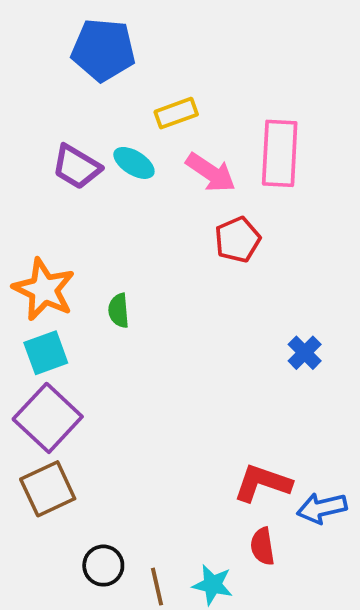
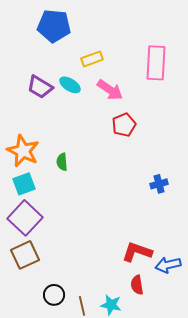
pink rectangle: (280, 153) -> (156, 63), moved
blue cross: (305, 353) -> (159, 184), turned 30

